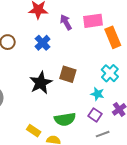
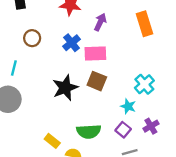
pink rectangle: (93, 21) -> (95, 53), moved
purple arrow: (66, 22) -> (100, 22), turned 49
orange rectangle: (113, 37) -> (145, 24), moved

